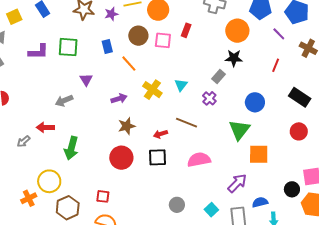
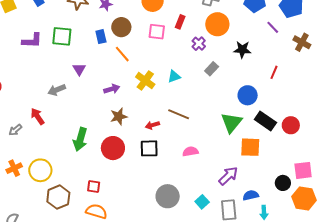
orange circle: (237, 31) -> (217, 24), moved
brown circle: (138, 36) -> (121, 27), moved
black star: (234, 58) -> (242, 50), moved
red line: (276, 65) -> (274, 72), moved
cyan triangle: (181, 85) -> (174, 76), turned 32
black rectangle: (300, 97) -> (265, 121), moved
purple cross: (209, 98) -> (199, 44), moved
red arrow: (45, 127) -> (38, 116), turned 54
green arrow: (71, 148) -> (80, 139), moved
pink semicircle: (199, 160) -> (190, 151), size x0.7
orange cross: (29, 198) -> (14, 168), moved
gray circle: (177, 205) -> (168, 196), size x1.5

